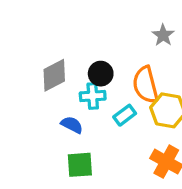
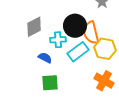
black circle: (101, 74) -> (75, 26), moved, size x1.5
cyan rectangle: (125, 115) -> (78, 52), size x1.5

